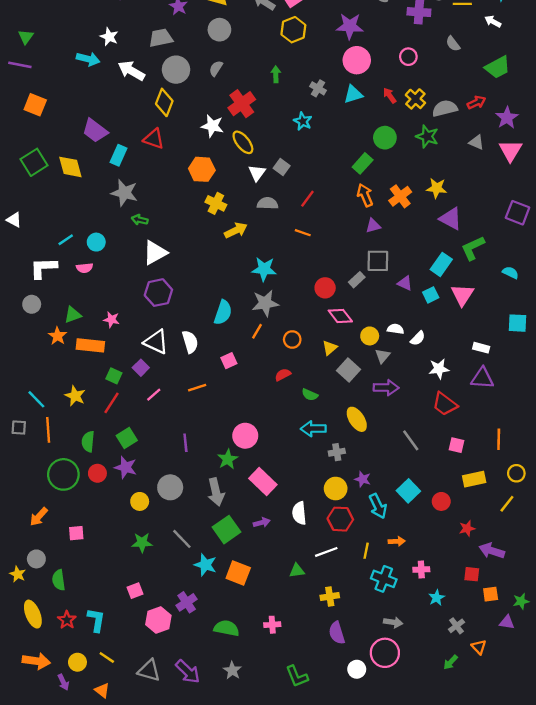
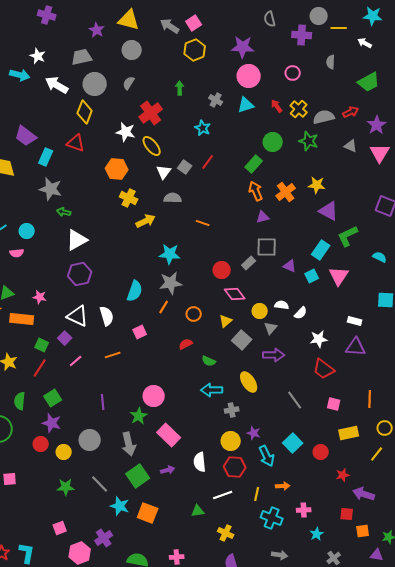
gray semicircle: (453, 44) -> (331, 62), turned 40
red line: (307, 199) -> (208, 162), moved
red circle: (97, 473) -> (41, 444), moved
yellow cross: (330, 596) -> (226, 533), turned 35

